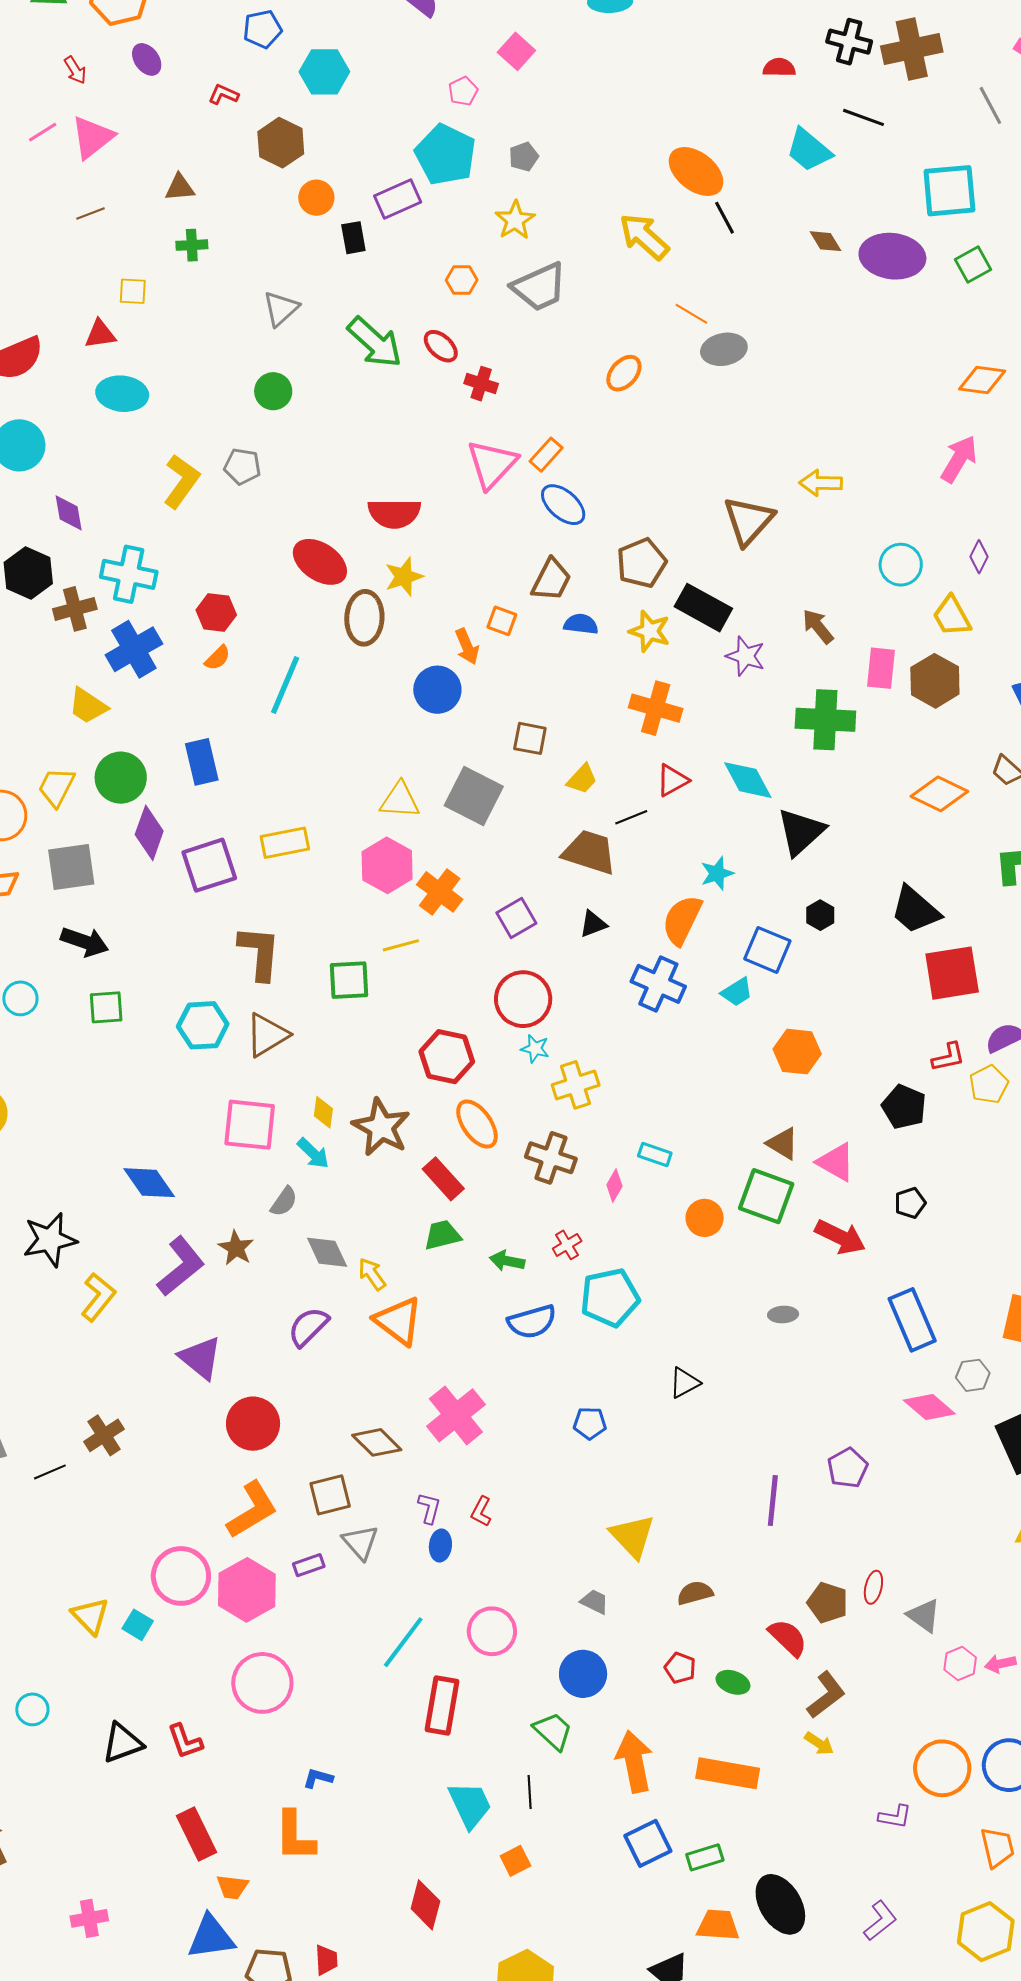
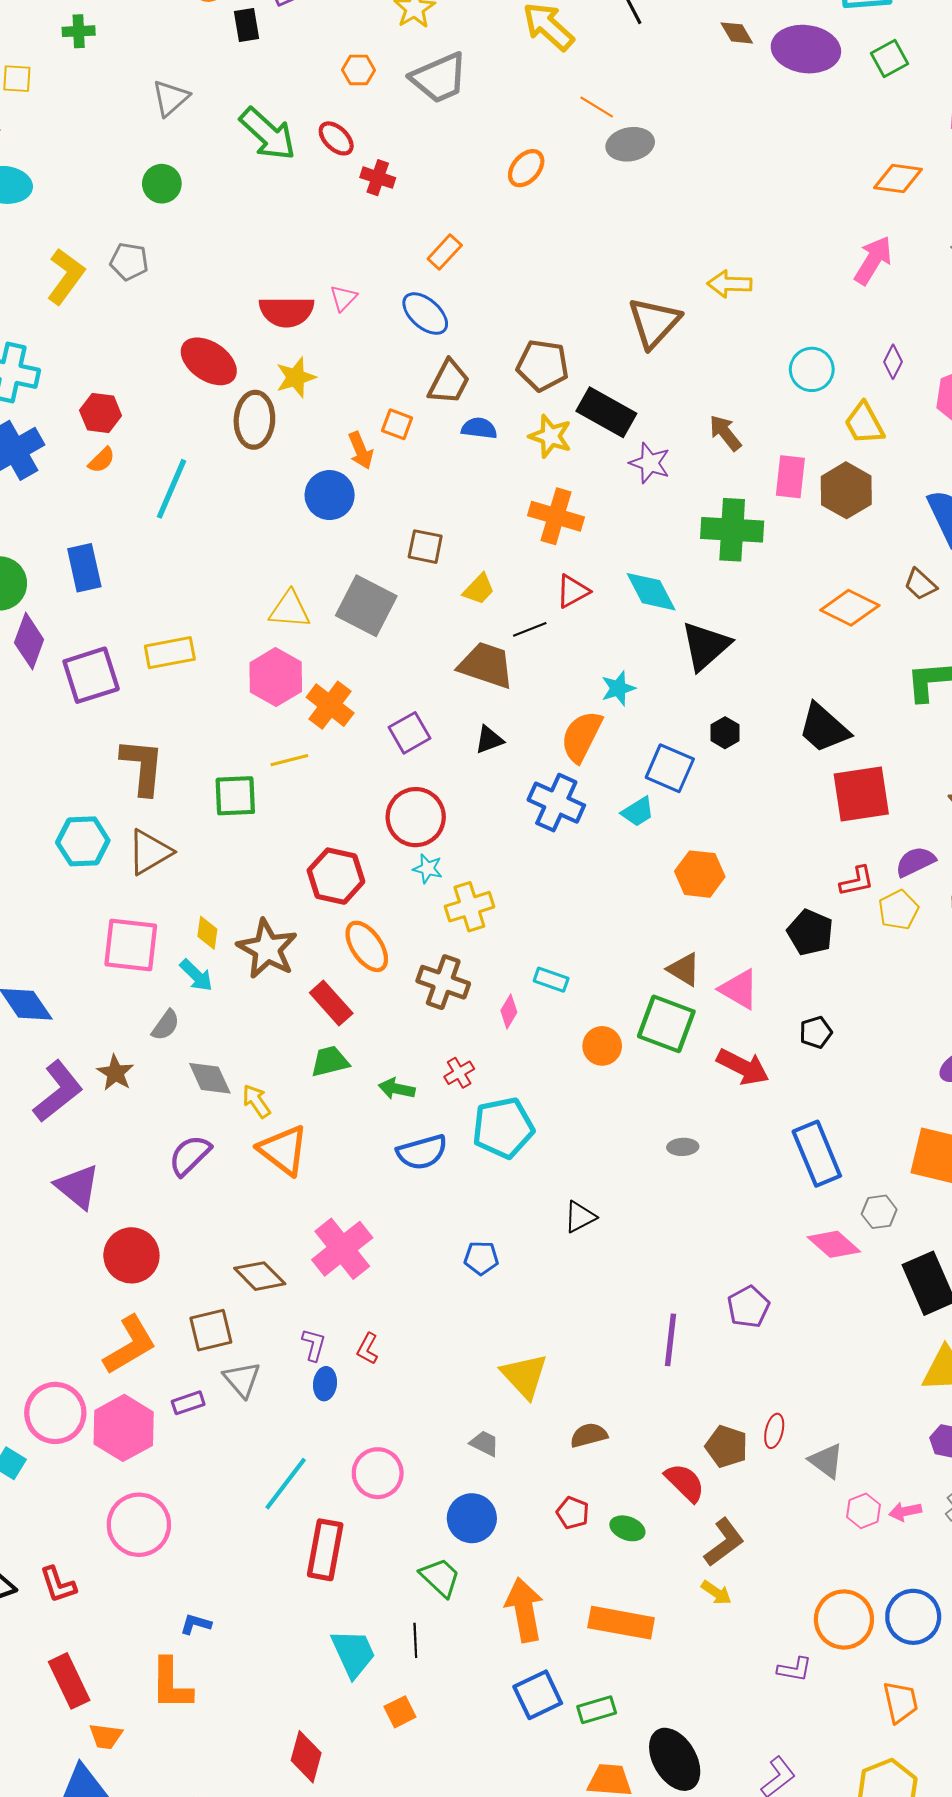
pink triangle: (492, 464) -> (343, 298), moved, size x0.5
blue ellipse: (563, 505) -> (425, 314), moved
brown pentagon: (642, 563) -> (543, 365), turned 30

